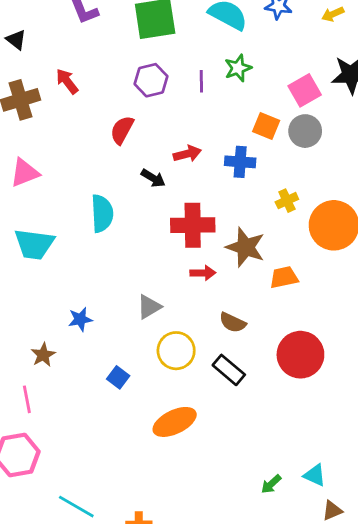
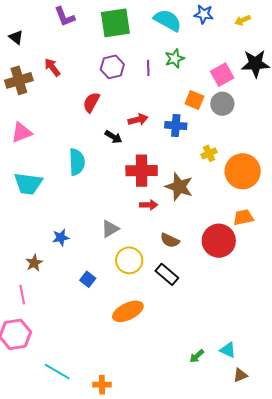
orange trapezoid: (284, 277) -> (243, 217), moved
red circle: (300, 355) -> (219, 241), moved

